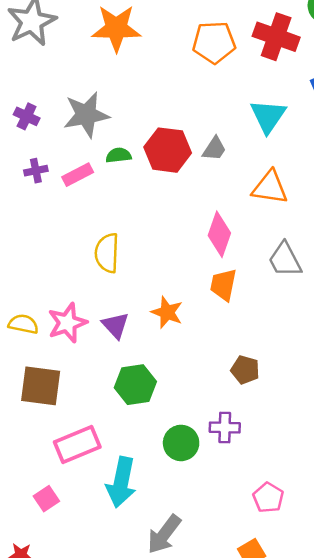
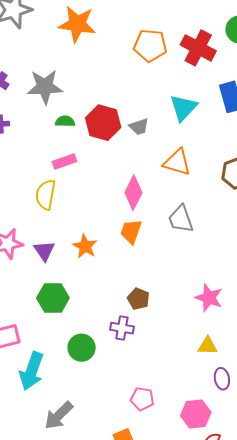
gray trapezoid: (214, 149) -> (139, 127), turned 30
pink rectangle: (78, 175) -> (64, 162), moved
purple cross: (225, 427) -> (122, 328), moved
pink pentagon: (268, 498) -> (142, 399), turned -30

